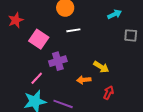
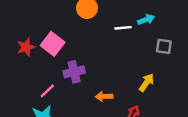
red star: (16, 20) -> (26, 47), moved
white line: (73, 30) -> (123, 28), moved
yellow arrow: (101, 67) -> (147, 82), moved, turned -91

